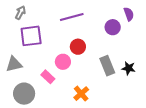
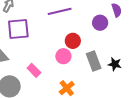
red circle: (78, 47) -> (73, 41), moved
pink circle: (63, 62) -> (63, 56), moved

